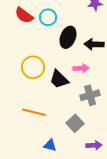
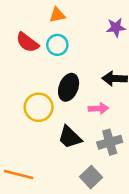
black ellipse: (68, 37) -> (69, 87), moved
black trapezoid: (59, 79) -> (70, 137), moved
orange line: (34, 112) -> (19, 175), moved

